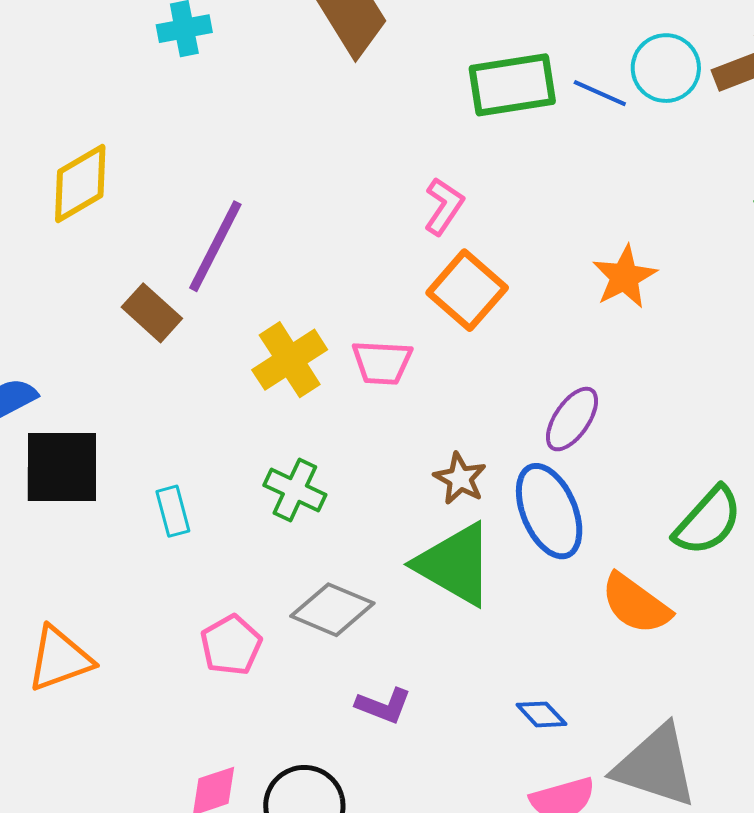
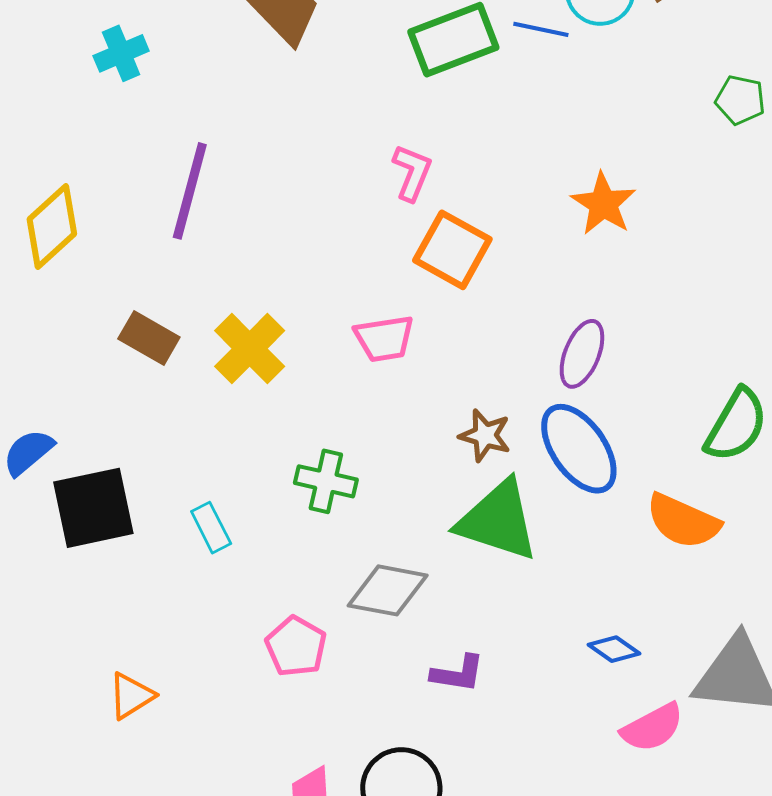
purple line: (215, 246) -> (190, 191), moved
yellow cross: (290, 360) -> (250, 349), moved
orange triangle: (60, 659) -> (131, 696), size x0.7

